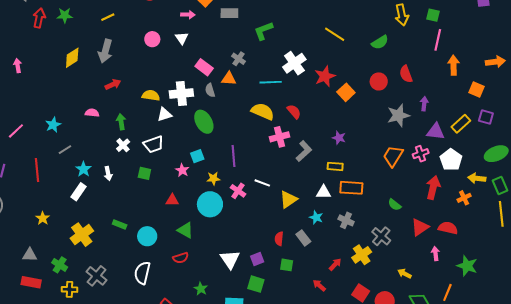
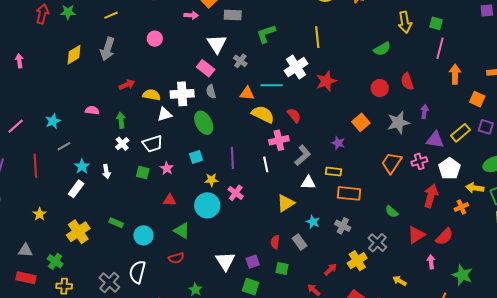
yellow line: (335, 34) -> (317, 37), moved, turned 50
white triangle: (182, 38) -> (217, 44), moved, size x1.5
orange triangle: (229, 79) -> (247, 93), moved
red arrow: (113, 84) -> (127, 85), moved
orange square: (346, 92) -> (361, 122), moved
pink star: (182, 170) -> (167, 168), moved
white line: (262, 183) -> (266, 164), moved, turned 56
white triangle: (324, 192) -> (308, 183), moved
red semicircle: (448, 228) -> (444, 237), turned 120
gray cross: (97, 276) -> (109, 282), moved

